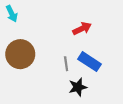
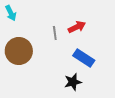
gray line: (66, 64) -> (55, 33), moved

